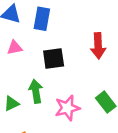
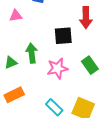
black square: (54, 59) -> (63, 36), moved

